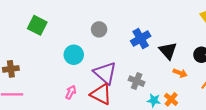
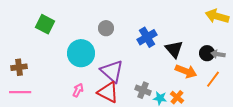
cyan circle: (74, 55) -> (81, 53), size x1.4
orange arrow: (180, 73) -> (186, 71), size x1.5
gray cross: (137, 81) -> (143, 90), moved

